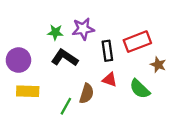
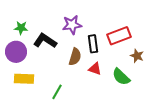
green star: (55, 32) -> (21, 28), moved
black L-shape: (65, 58) -> (45, 41), moved
brown semicircle: (87, 94) -> (75, 57), moved

